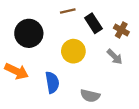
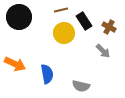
black circle: (29, 33) -> (19, 17), moved
yellow circle: (73, 51) -> (64, 33), moved

